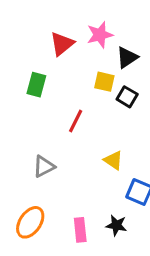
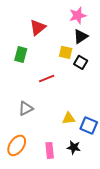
pink star: (100, 35) -> (78, 15), moved
red line: (76, 121) -> (47, 78), turned 42
yellow triangle: (113, 160) -> (69, 118), moved, turned -40

